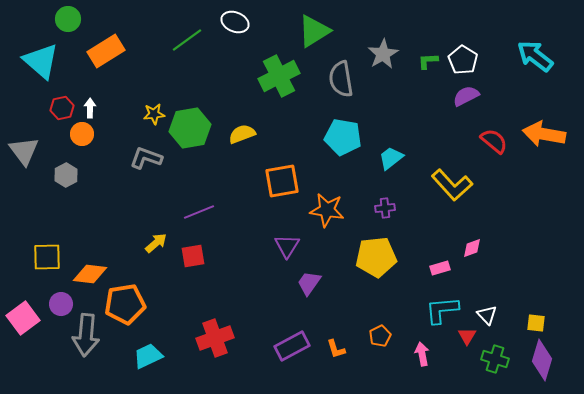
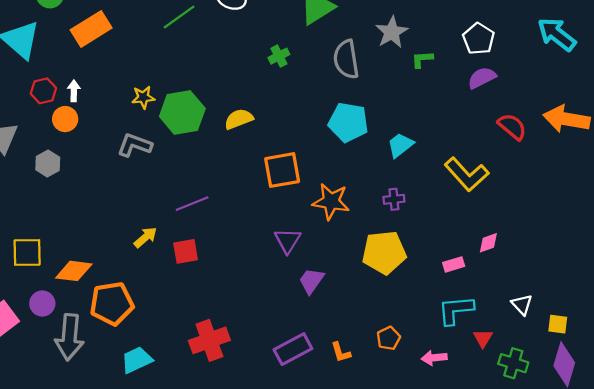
green L-shape: (428, 61) -> (422, 59), moved
green cross: (279, 76) -> (279, 56), size x0.5
white triangle: (487, 315) -> (522, 305), moved
pink arrow: (422, 354) -> (434, 358), turned -85

